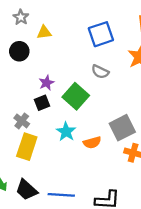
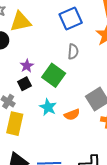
yellow triangle: (44, 32) -> (21, 22), size x1.6
gray semicircle: (100, 72) -> (73, 52), turned -105

